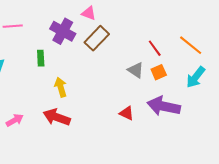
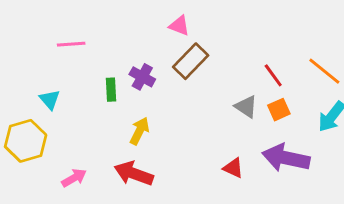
purple cross: (63, 31) -> (142, 77), moved, size x0.7
yellow arrow: (61, 87) -> (139, 131), turned 42

